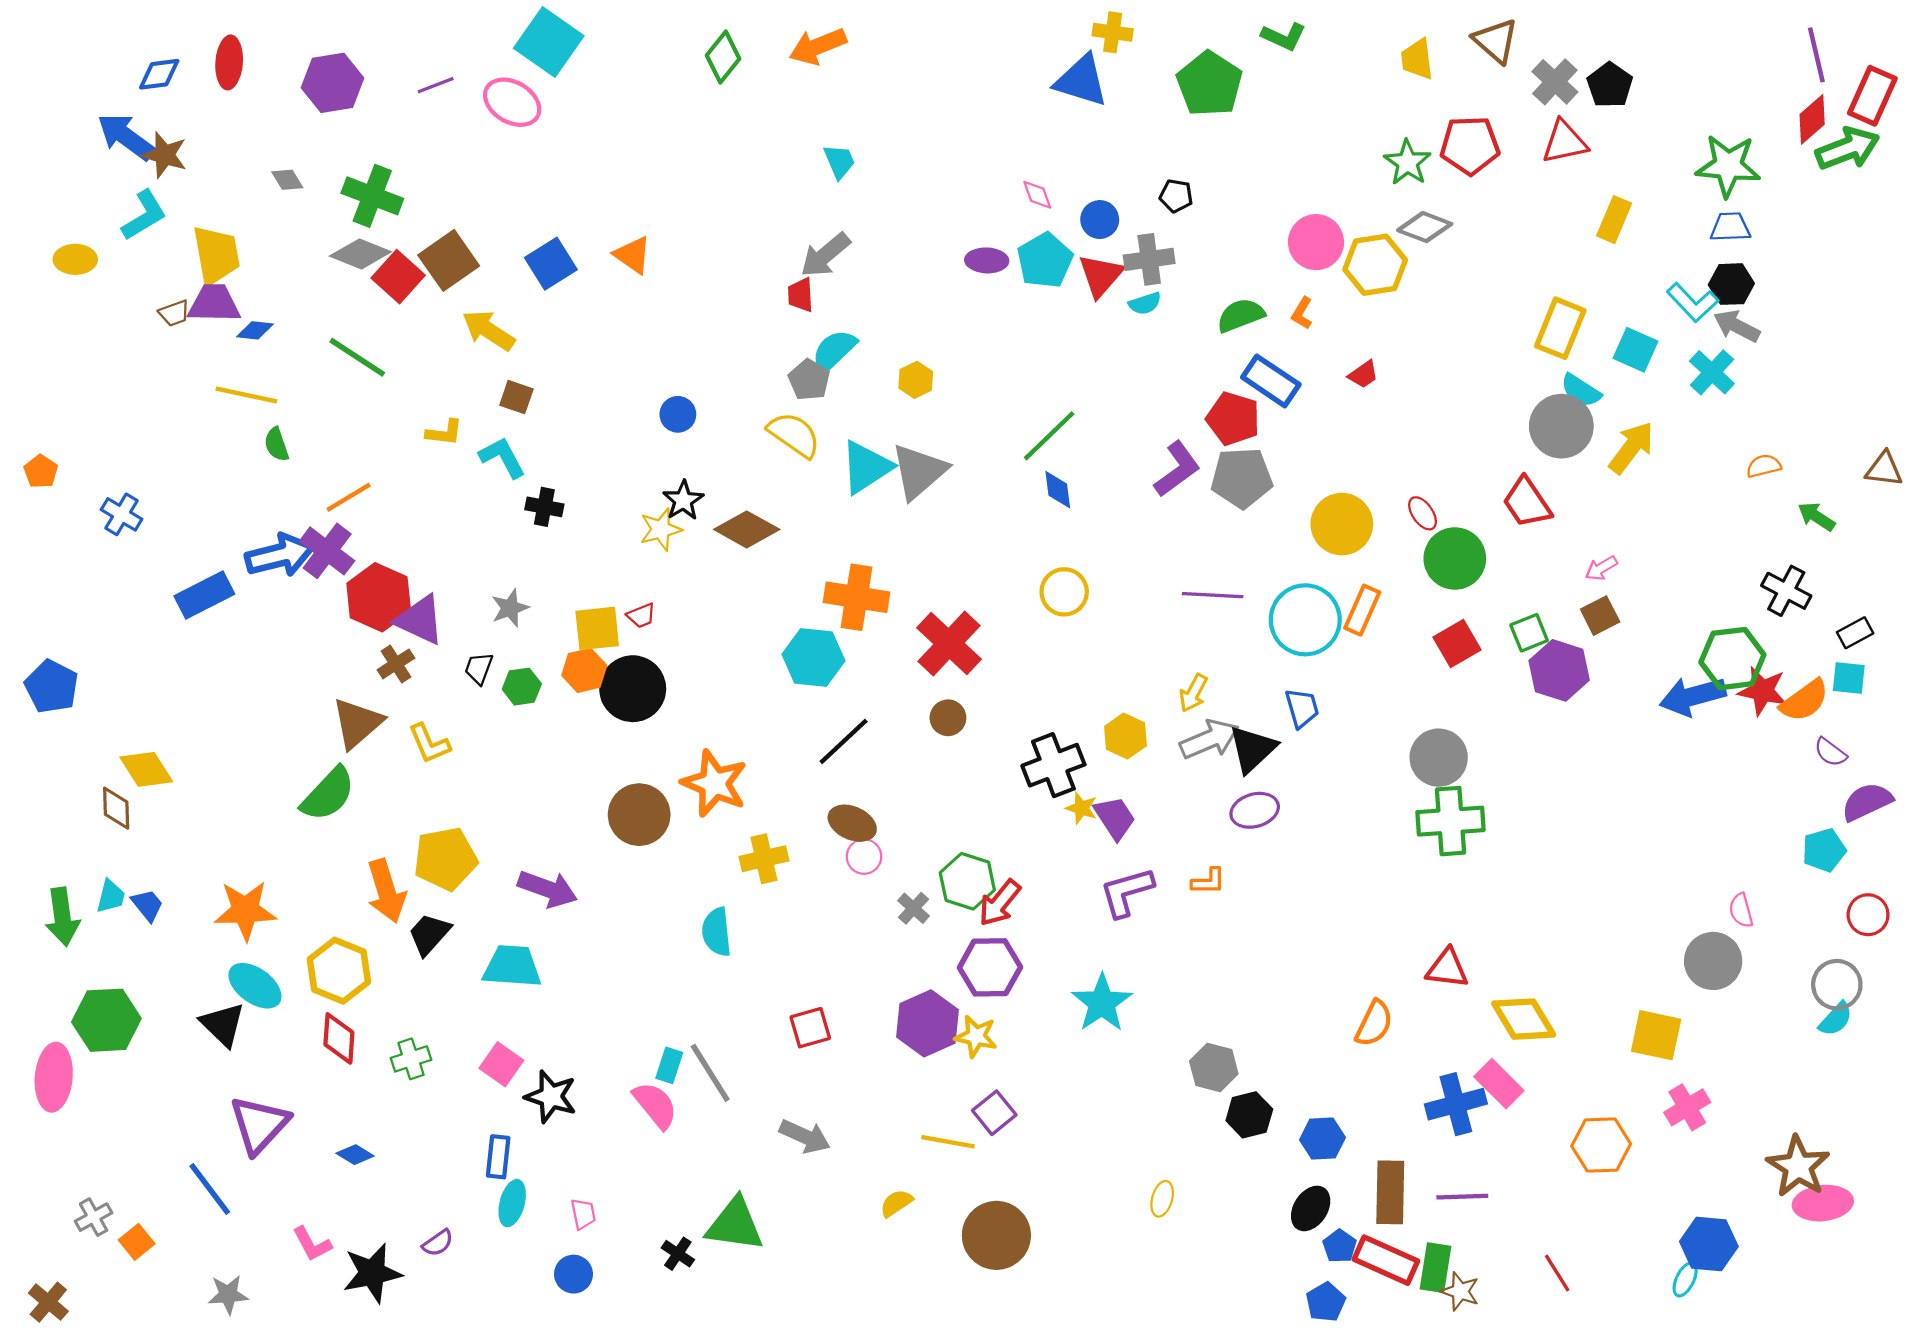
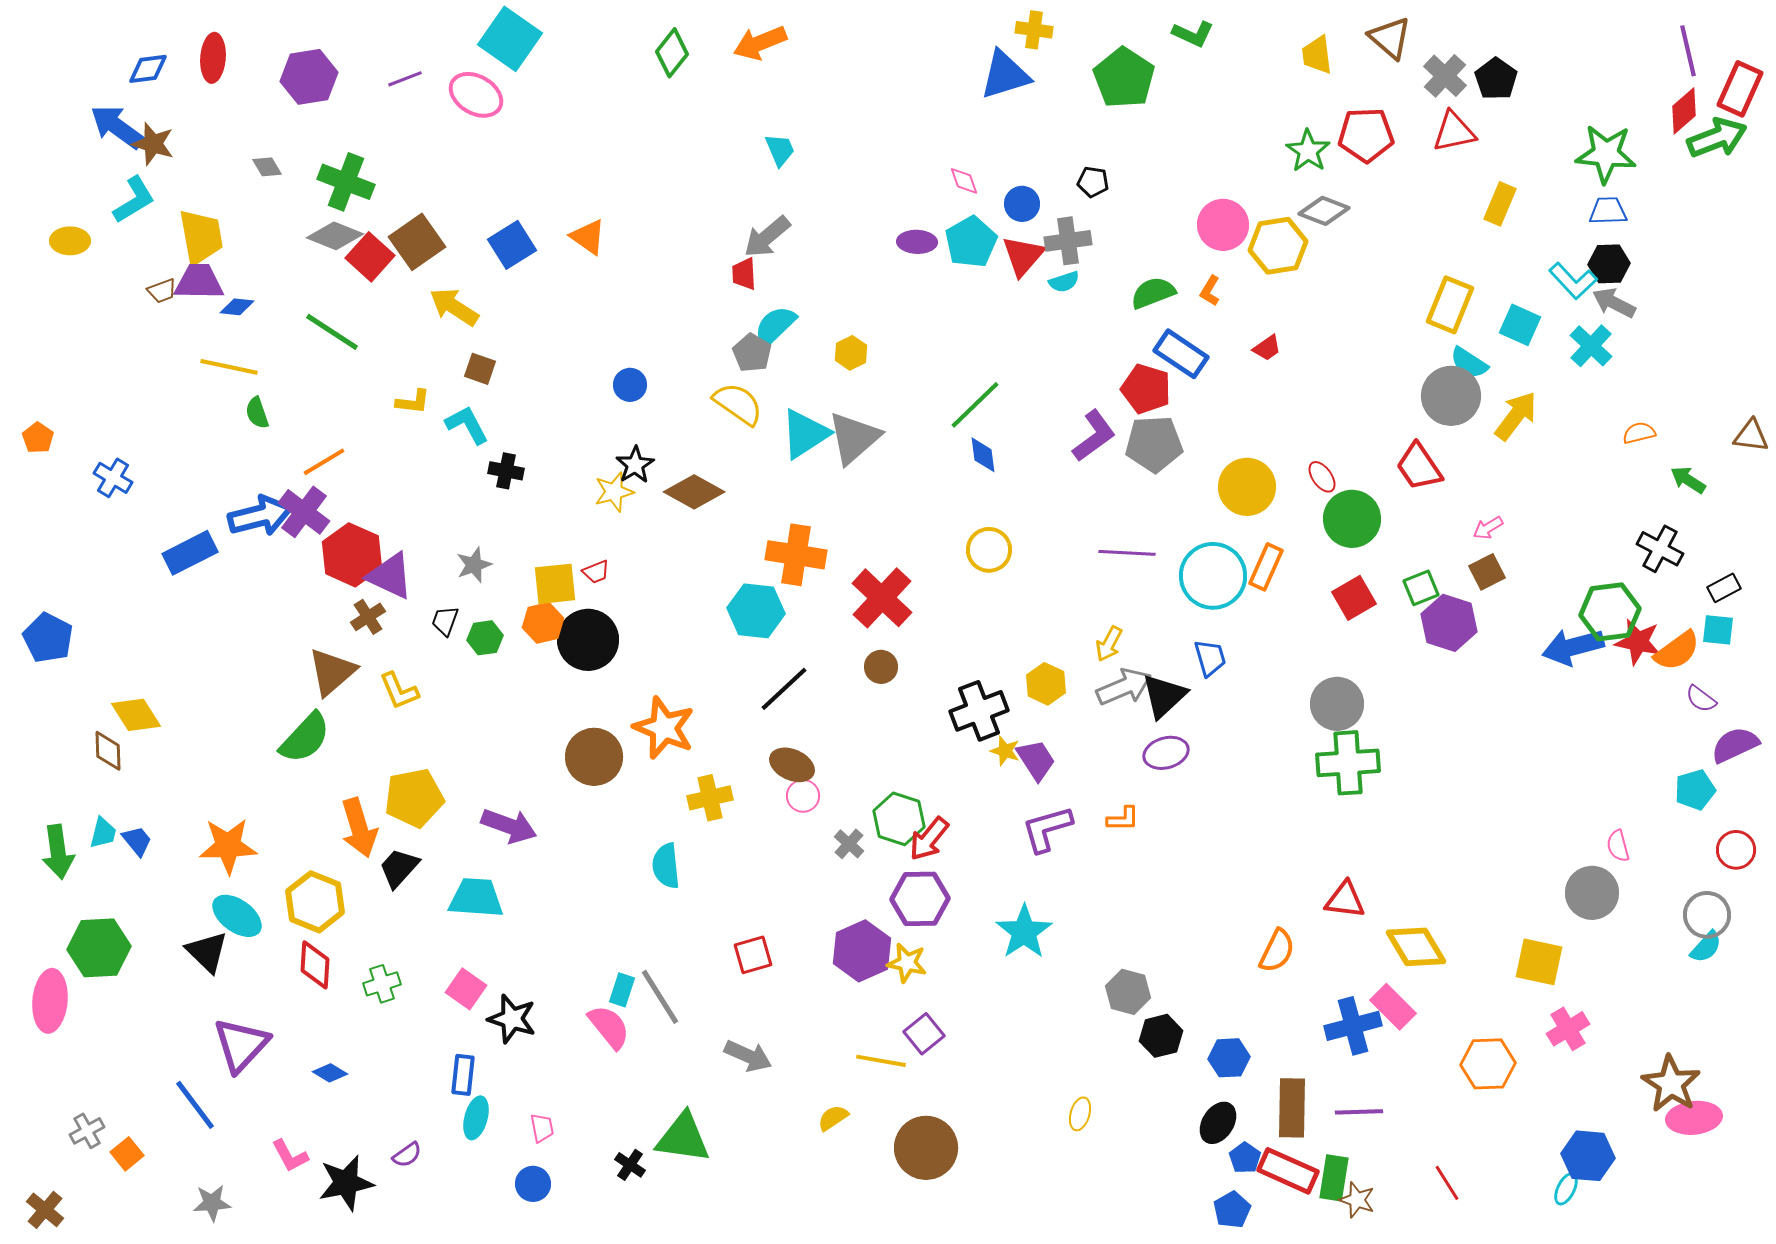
blue triangle: (1081, 81) -> (1005, 75), turned -34

